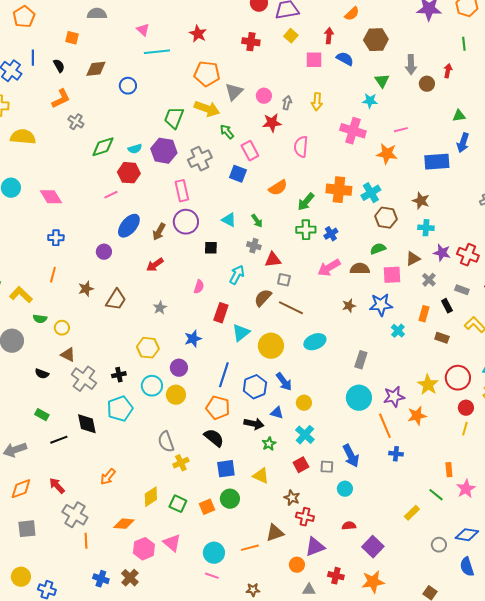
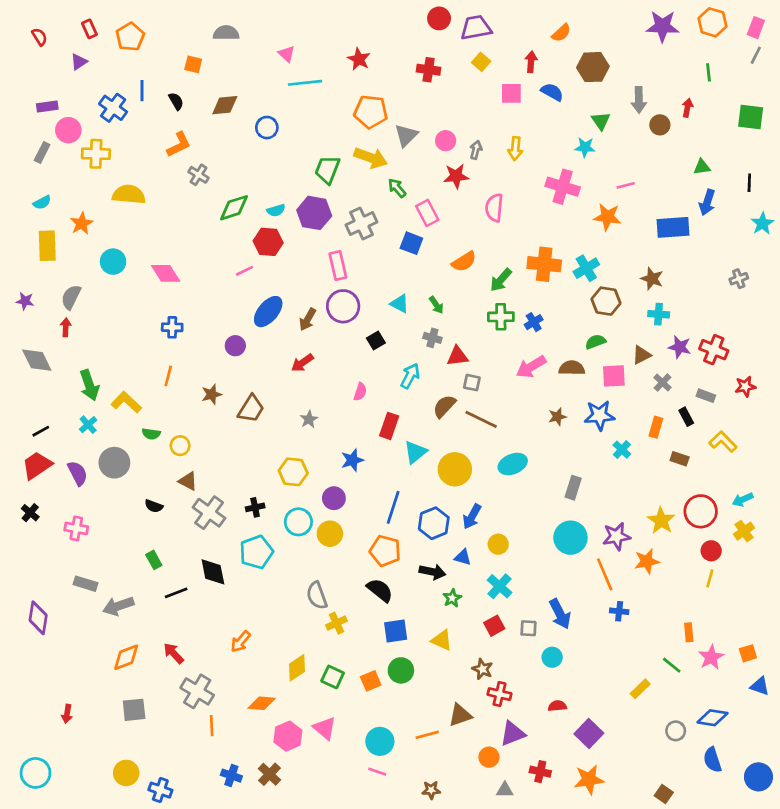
black square: (211, 248) -> (376, 340), turned -32
blue arrow: (284, 382) -> (472, 517), turned 66
green rectangle: (42, 415) -> (154, 560), turned 32

